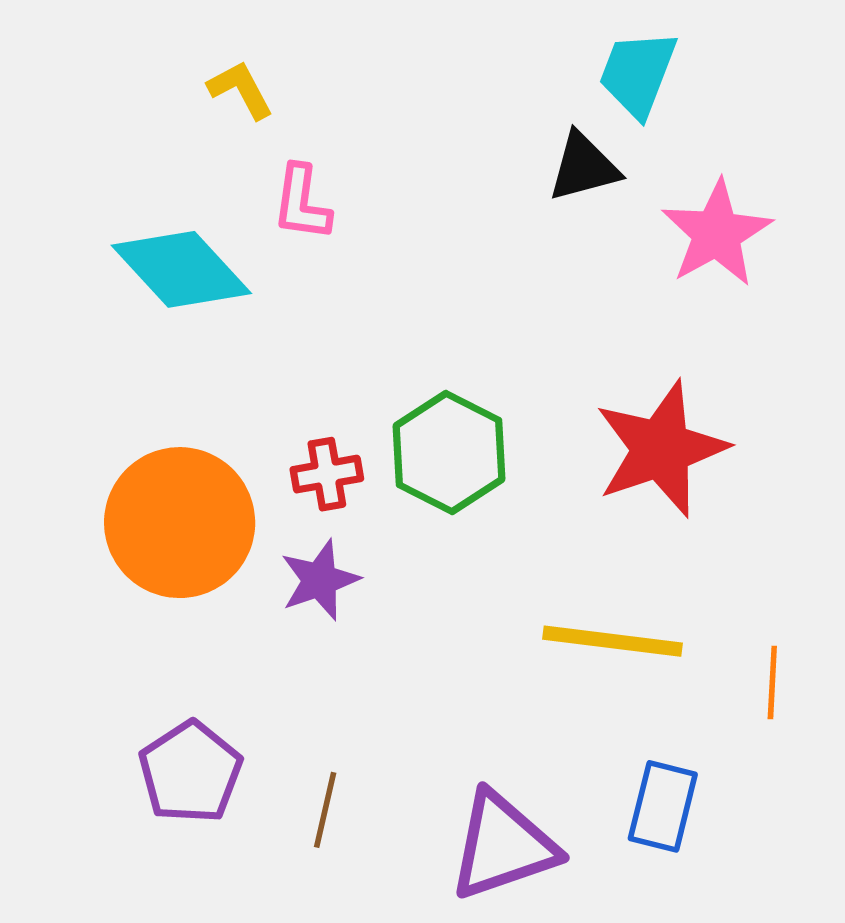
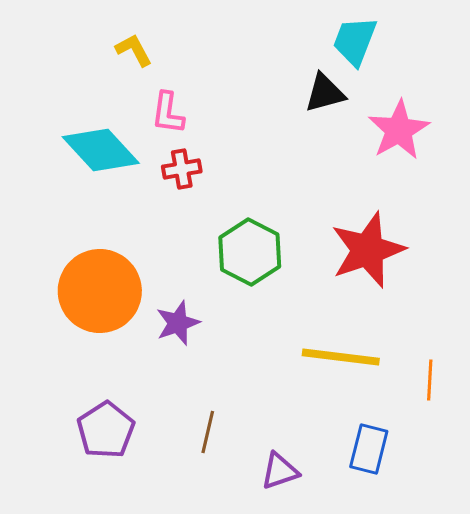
red cross: (327, 474) -> (182, 169), moved
brown line: (325, 810) -> (208, 432), moved
purple triangle: (503, 846) -> (280, 471), size x0.6

